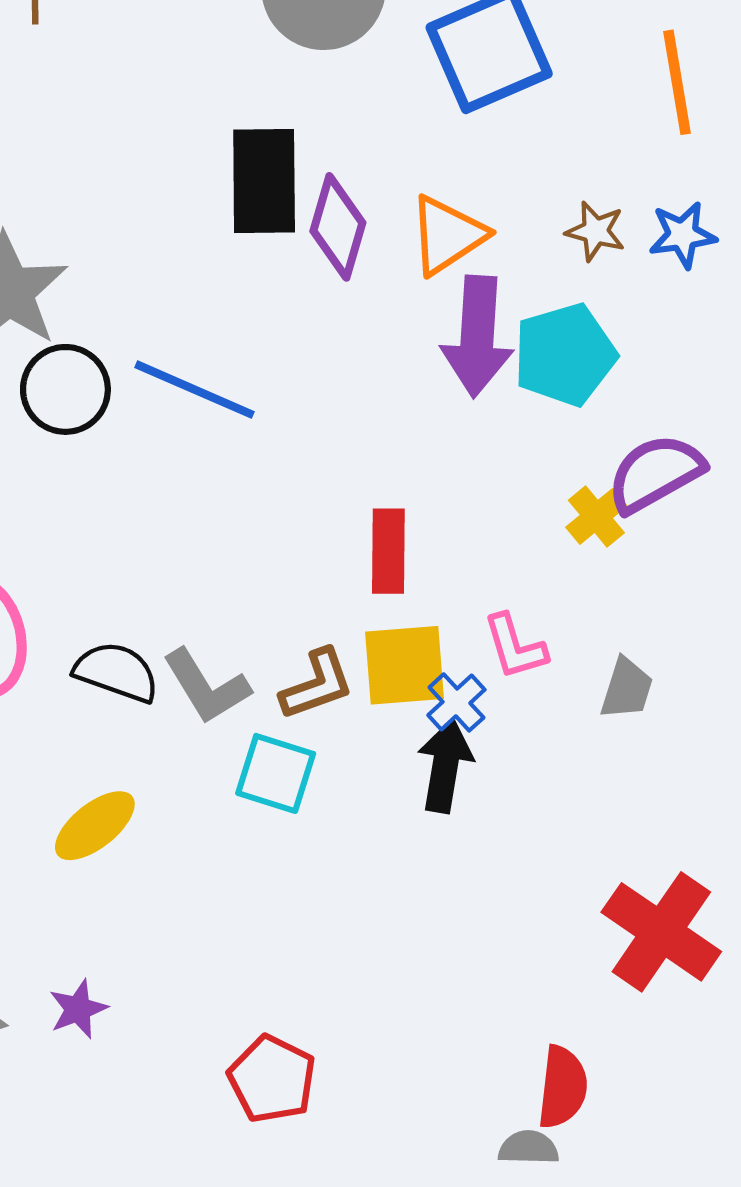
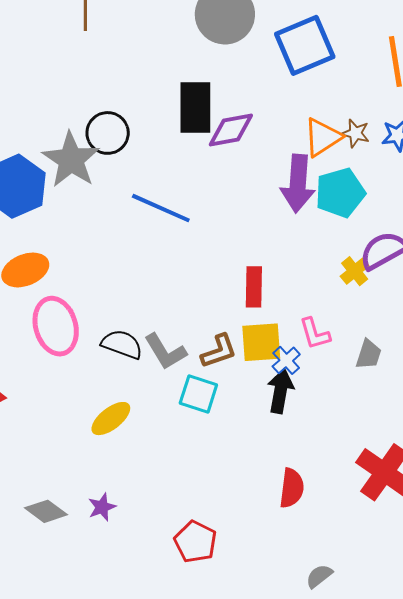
purple diamond: (338, 227) -> (231, 130), turned 63
orange triangle: (447, 235) -> (323, 137), moved
black circle: (65, 389) -> (108, 133), moved
red semicircle: (562, 1087) -> (292, 488), moved
gray semicircle: (529, 1148) -> (319, 576), turned -40

